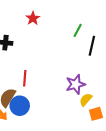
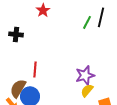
black line: (92, 46) -> (101, 17), moved
yellow semicircle: (86, 100) -> (87, 90), moved

